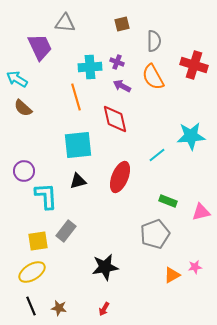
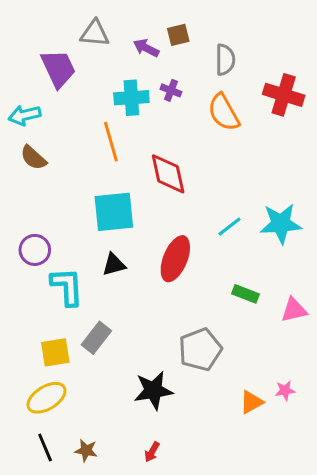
cyan arrow: (17, 79) -> (25, 115), turned -45
purple arrow: (122, 86) -> (146, 48), moved
cyan star: (191, 136) -> (281, 224), moved
gray pentagon: (155, 234) -> (200, 349), moved

